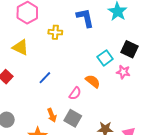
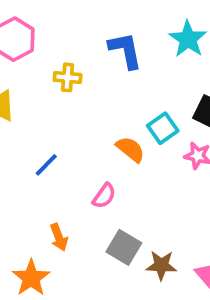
orange semicircle: (93, 81) -> (130, 149), moved
gray square: (73, 118) -> (124, 247), moved

